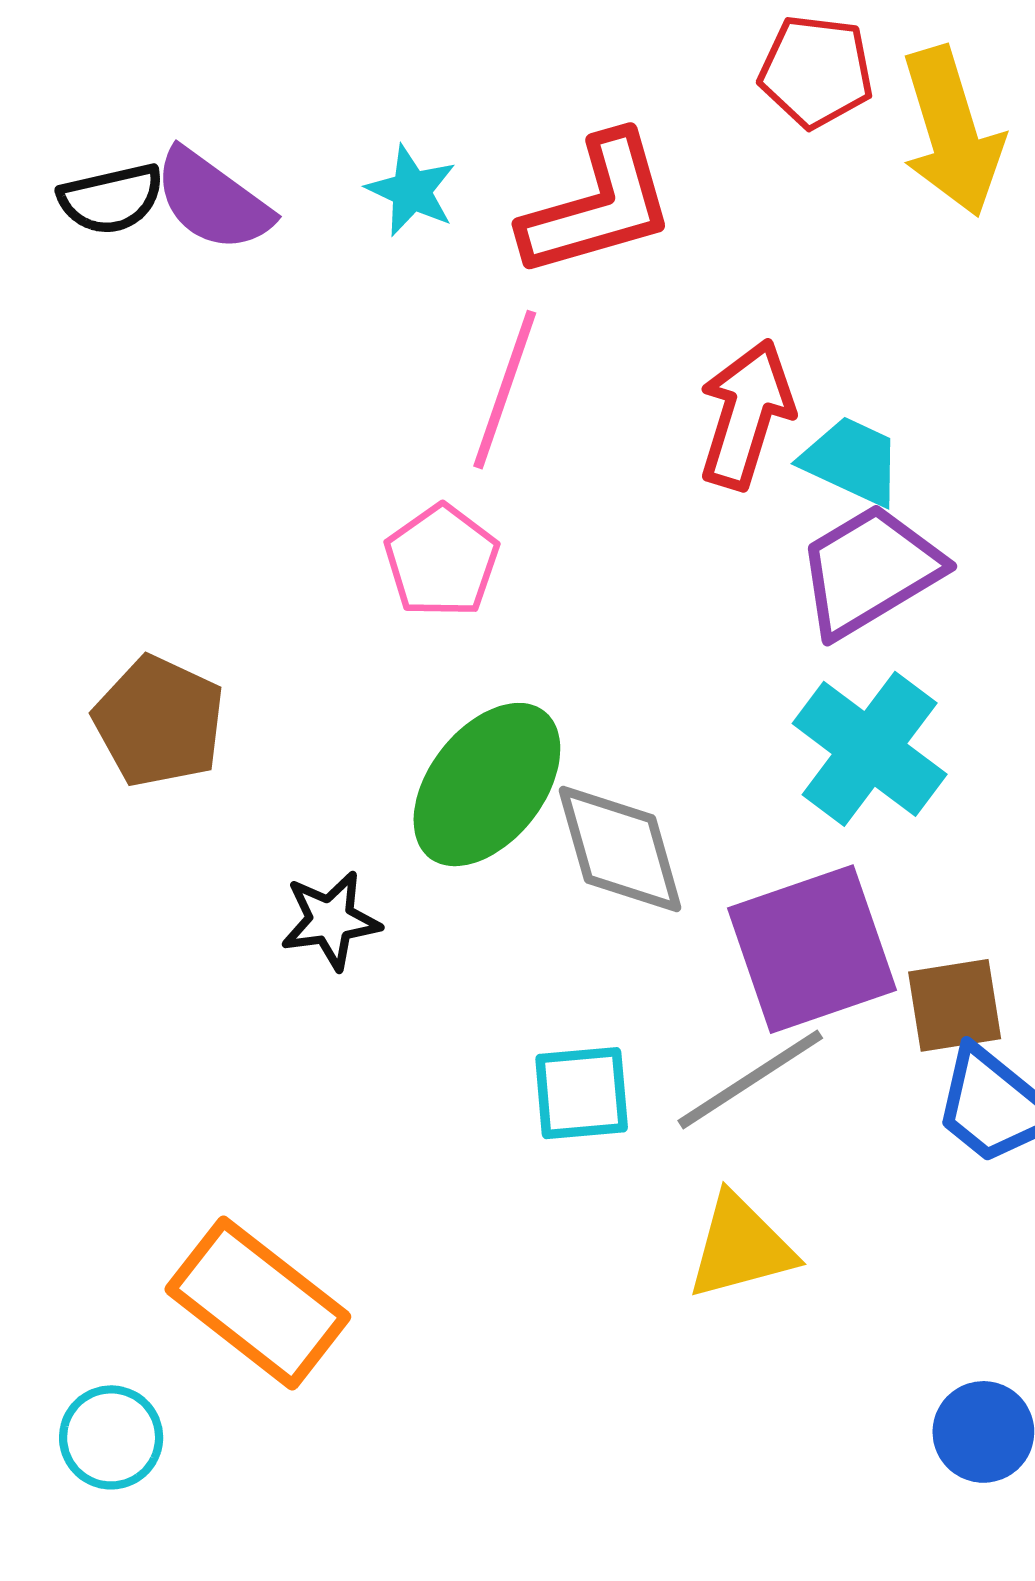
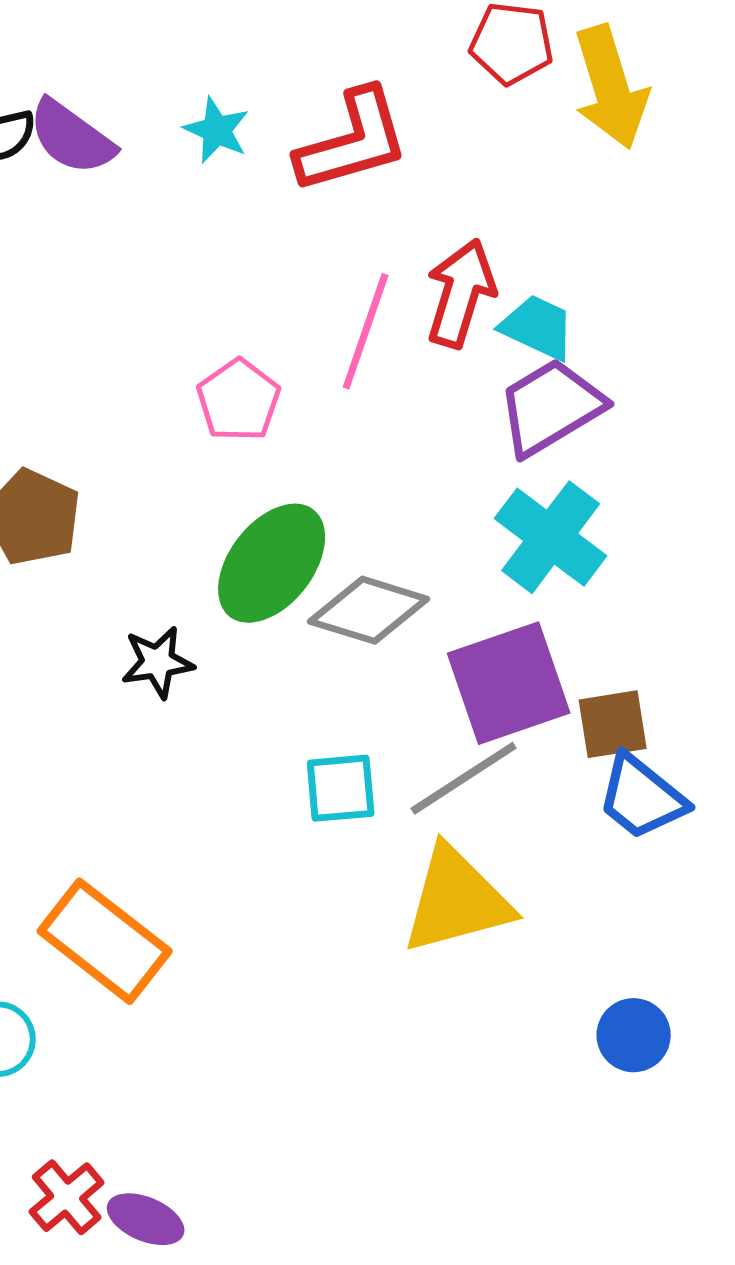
pink line: (505, 390) -> (366, 331), moved
gray diamond: (620, 849) -> (369, 610), turned -57
yellow triangle: (741, 1247) -> (457, 900), size x1.4

